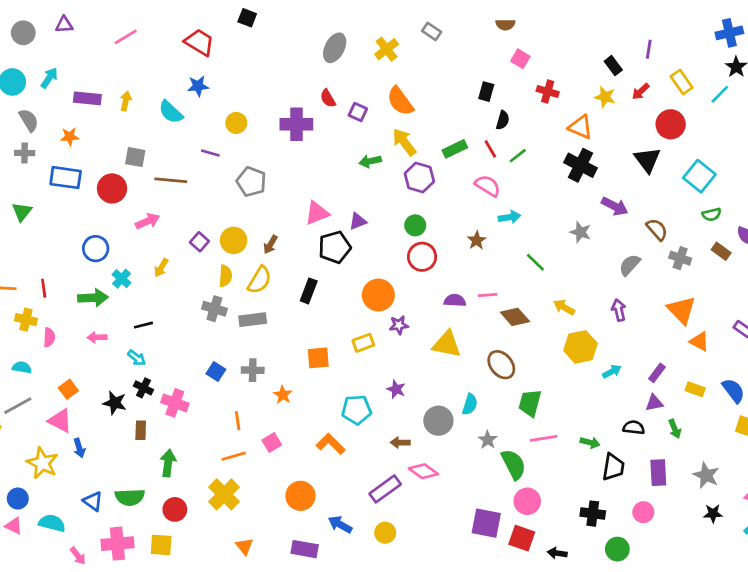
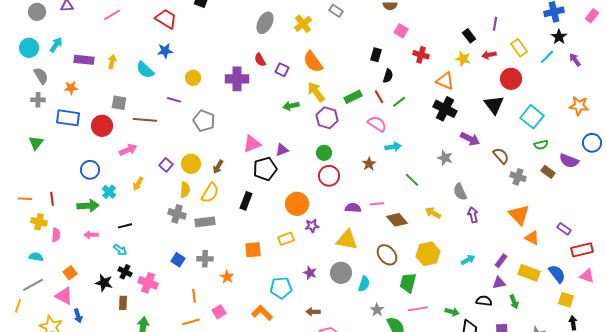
red arrow: (641, 92) -> (489, 55), turned 32
gray semicircle: (630, 265) -> (460, 192), moved, turned -66
yellow hexagon: (580, 347) -> (428, 254), moved
yellow rectangle: (695, 389) -> (529, 273), size x1.5
gray circle: (438, 421) -> (341, 273), moved

